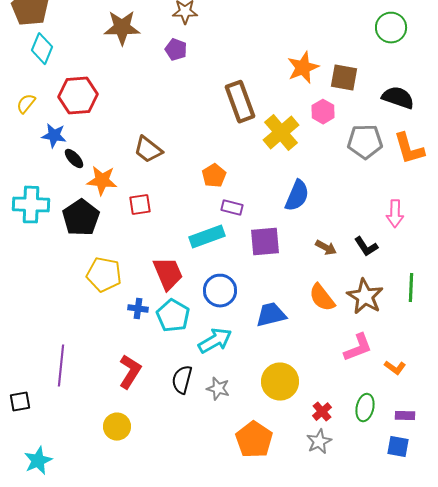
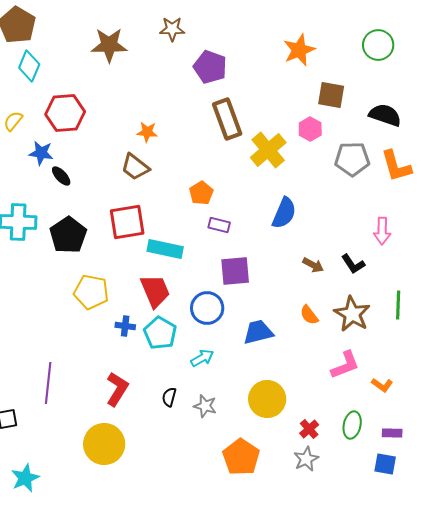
purple pentagon: (176, 50) -> (210, 67), moved, size x1.5
orange star: (303, 68) -> (299, 50), moved
orange star: (102, 181) -> (147, 132), moved, size x0.7
red square: (140, 205) -> (127, 222), size x1.6
cyan rectangle: (207, 237) -> (165, 249), moved, turned 32
purple square: (265, 242) -> (235, 271), moved
orange semicircle: (322, 298) -> (309, 315), size x0.7
cyan arrow: (215, 341) -> (202, 358), size x0.7
black semicircle: (182, 380) -> (169, 397), size x0.7
yellow circle: (117, 427) -> (104, 444), size x1.5

